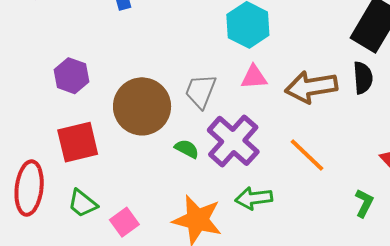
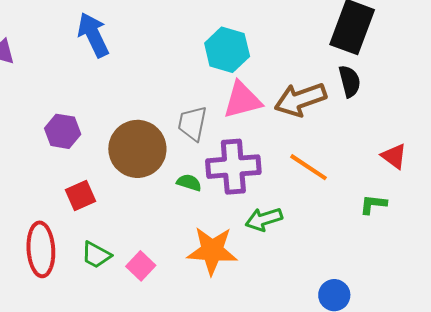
pink triangle: (254, 77) -> (242, 100), size x1.5
purple cross: (233, 141) -> (233, 167), turned -36
red square: (78, 142) -> (80, 196), size x0.7
green L-shape: (364, 203) -> (373, 204), turned -100

